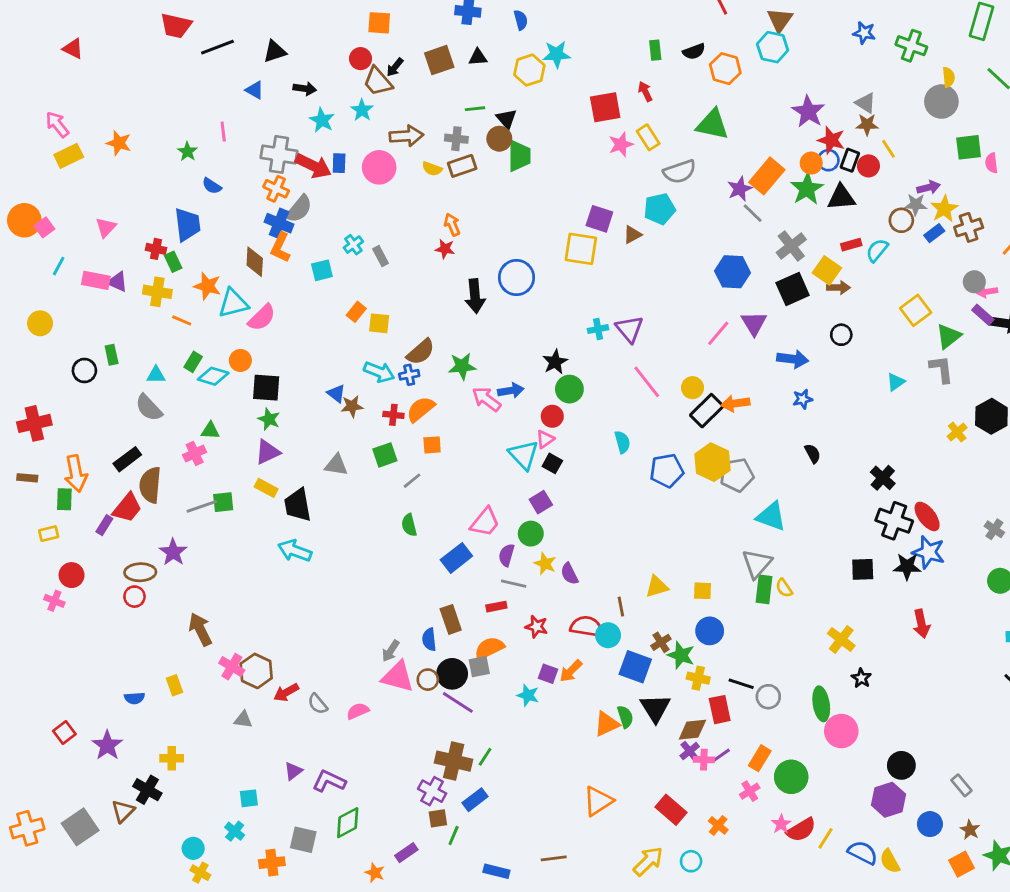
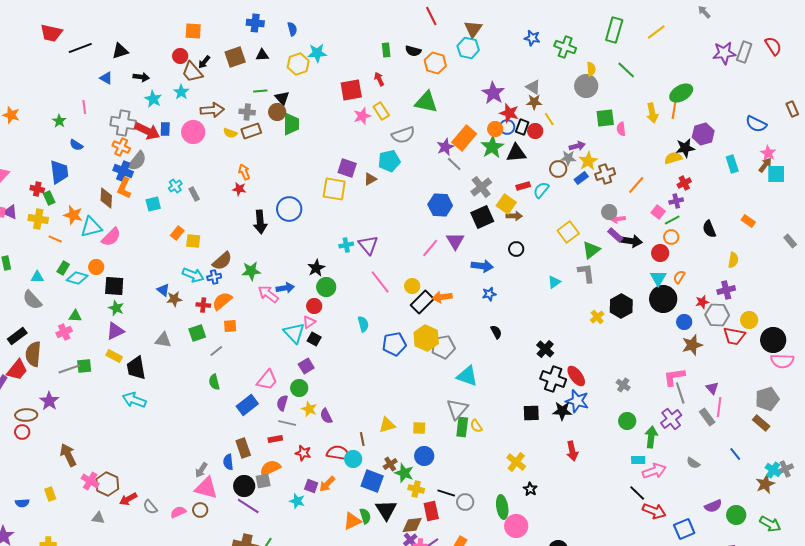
black semicircle: (694, 51) -> (413, 51), turned 35
brown circle: (428, 680) -> (200, 510), moved

